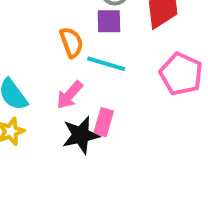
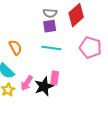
orange semicircle: (71, 42) -> (15, 47), moved
pink arrow: (70, 95) -> (27, 83), moved

